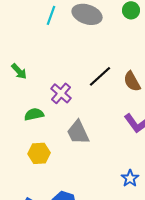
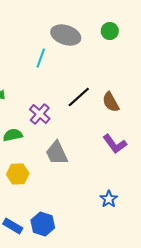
cyan line: (51, 15) -> (41, 58), moved

